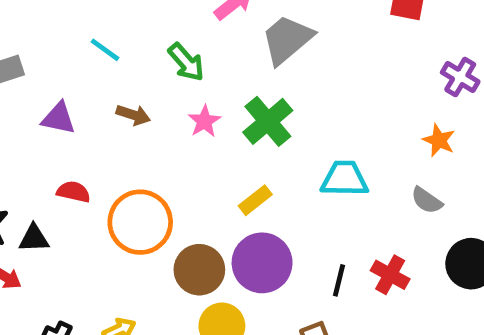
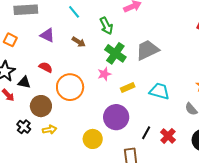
gray trapezoid: (287, 39) -> (147, 50), moved
pink star: (204, 121) -> (104, 74), moved
green cross: (268, 121) -> (115, 53), moved, turned -30
yellow rectangle: (255, 200) -> (128, 88), moved
brown circle: (199, 270) -> (41, 106), moved

